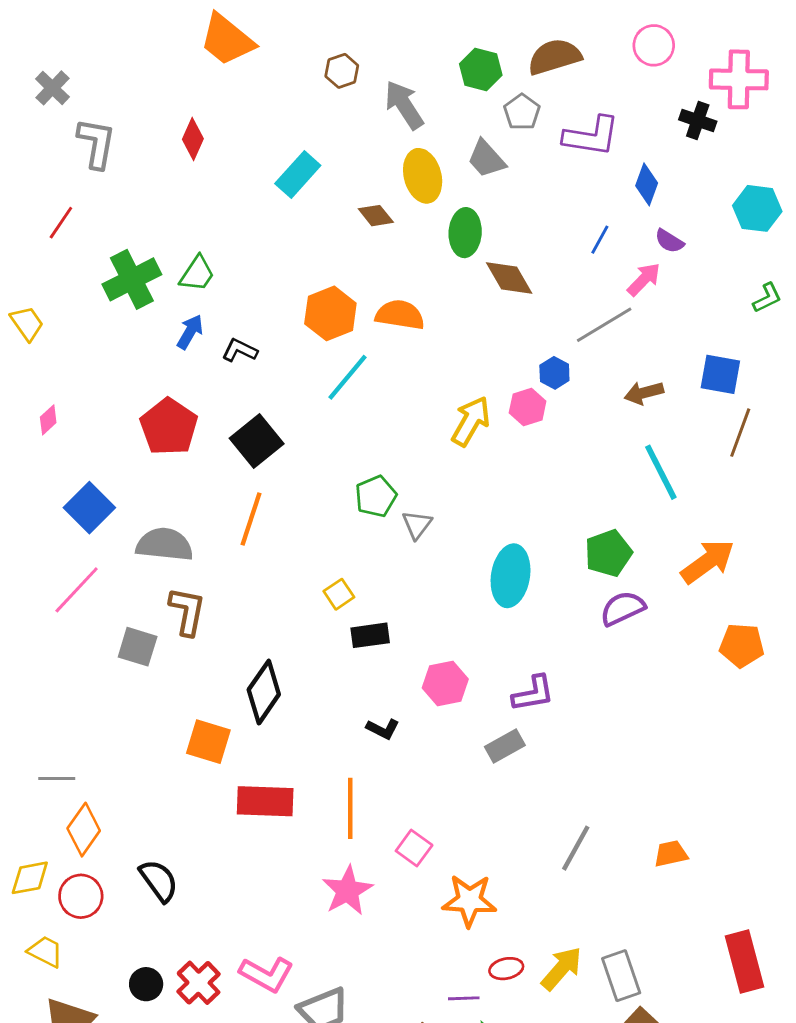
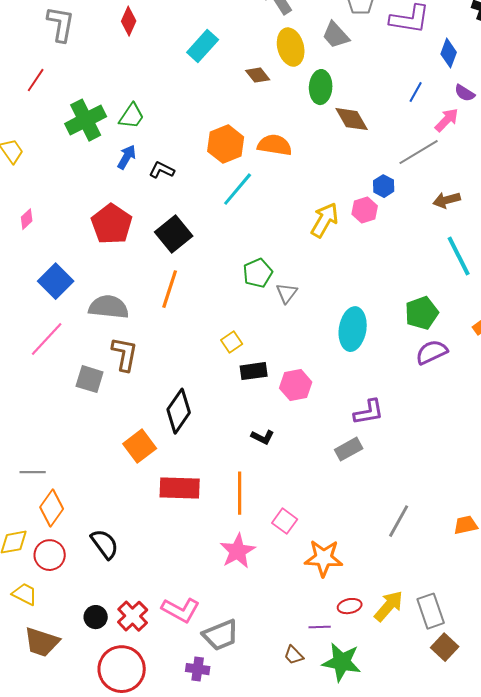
pink hexagon: (445, 684) -> (296, 385), moved
orange square: (208, 742) -> (140, 446), turned 36

